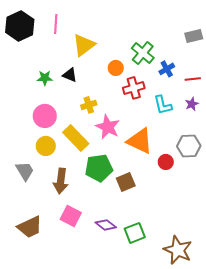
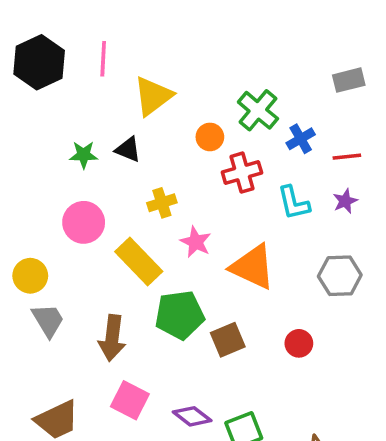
pink star: (108, 127) -> (196, 242), size x0.7
yellow circle: (46, 146) -> (30, 276), moved
red circle: (166, 162) -> (299, 343), moved

